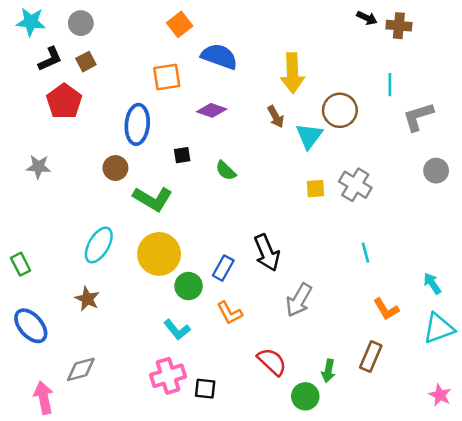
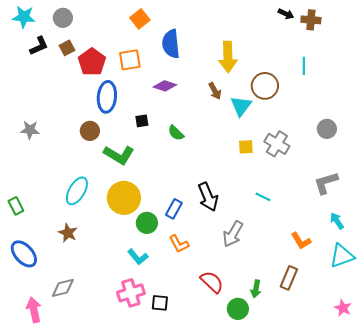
blue semicircle: (219, 56) -> (171, 44), turned -116
red pentagon: (64, 101) -> (92, 62), moved
gray L-shape: (418, 117) -> (326, 183), moved
gray circle: (436, 171) -> (327, 129), moved
cyan line: (366, 253) -> (263, 197), moved, turned -49

